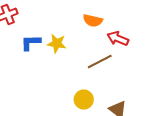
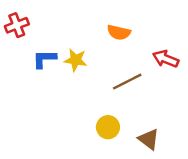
red arrow: (118, 38) -> (166, 59), moved

